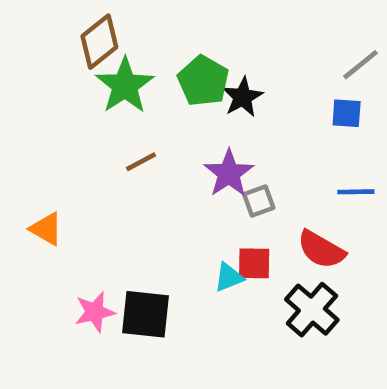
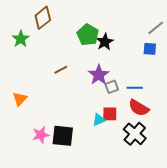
green star: (125, 86) -> (21, 39), moved, size x0.7
blue line: (356, 192) -> (135, 88), moved
orange triangle: (46, 229) -> (20, 99), turned 42

